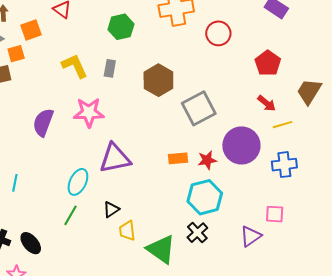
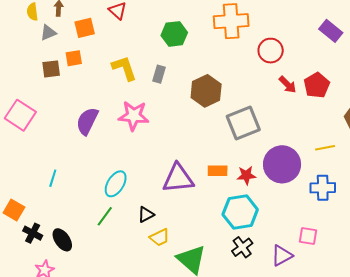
orange square: (16, 54) -> (74, 58), moved
red arrow: (267, 103) -> (288, 85), moved
purple triangle: (115, 158) -> (178, 178), moved
yellow trapezoid: (127, 231) -> (160, 237), turned -115
black cross: (197, 233) -> (242, 247), moved

